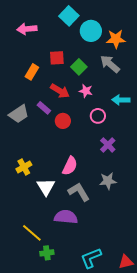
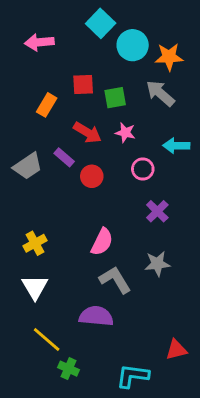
green square: (79, 67) -> (115, 98), turned 35
white triangle: (46, 187) -> (35, 287), moved
green cross: (47, 253) -> (68, 369), turned 32
cyan L-shape: (91, 258) -> (133, 376), turned 30
red triangle: (126, 262) -> (176, 350), moved

